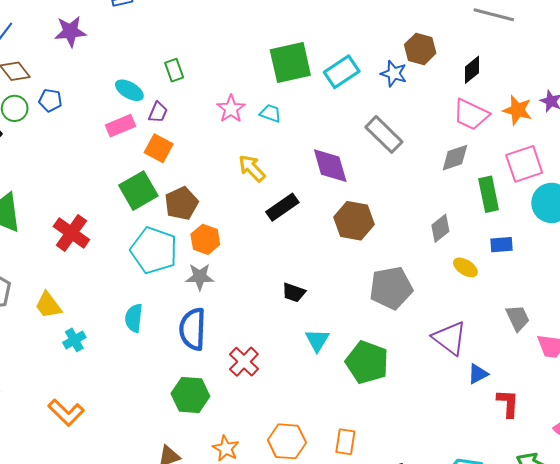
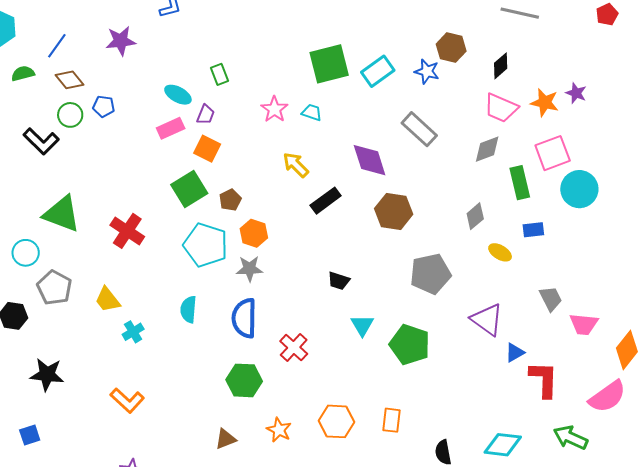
brown pentagon: (181, 203) -> (230, 200), size x0.7
red L-shape: (508, 403) -> (544, 379), size x1.4

